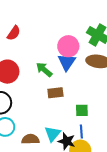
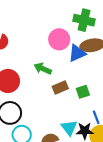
blue triangle: (67, 62) -> (77, 53), moved, turned 48
green square: (82, 110) -> (83, 92), moved

